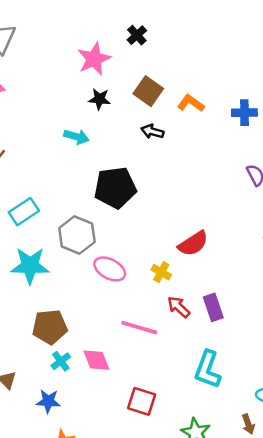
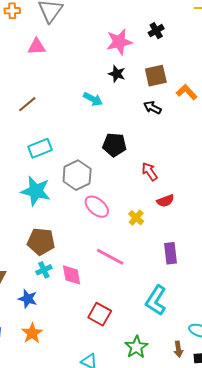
brown square: (148, 91) -> (156, 76), turned 30
black pentagon: (115, 188) -> (114, 145), size x0.7
red semicircle: (193, 244) -> (165, 201), size x0.7
red arrow: (179, 307) -> (150, 171), moved

